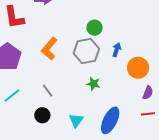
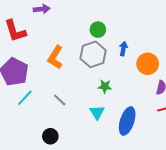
cyan line: (12, 95) -> (25, 98), moved
black circle: (42, 115) -> (50, 136), moved
cyan triangle: (76, 120) -> (97, 112), moved

